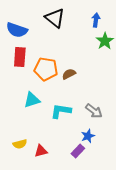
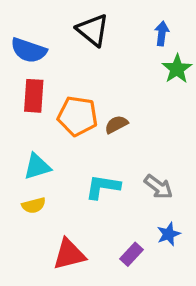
cyan triangle: (32, 100) -> (37, 167), moved
blue star: (88, 136) -> (169, 234), moved
yellow semicircle: (20, 144) -> (34, 205), moved
red triangle: (41, 151) -> (69, 254), size x1.5

